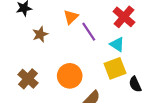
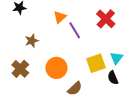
brown star: (40, 34) -> (32, 41), moved
cyan triangle: (117, 44) -> (117, 58), moved, turned 32

